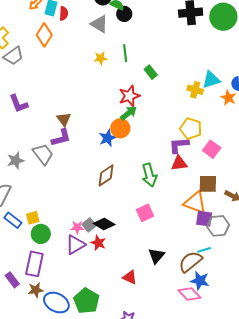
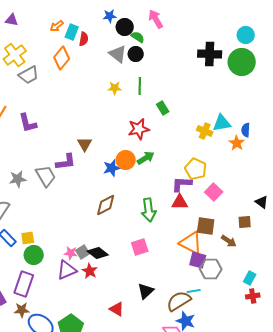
black circle: (124, 14) -> (136, 54), moved
green arrow: (129, 113) -> (146, 158), moved
brown triangle: (64, 119) -> (85, 144), moved

